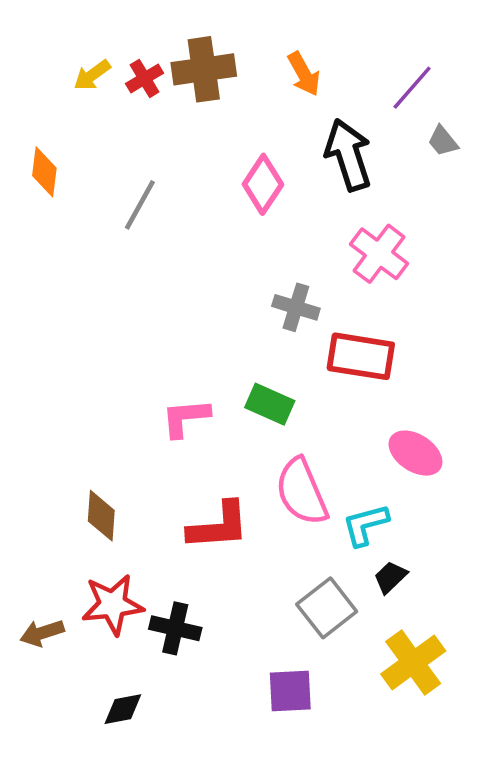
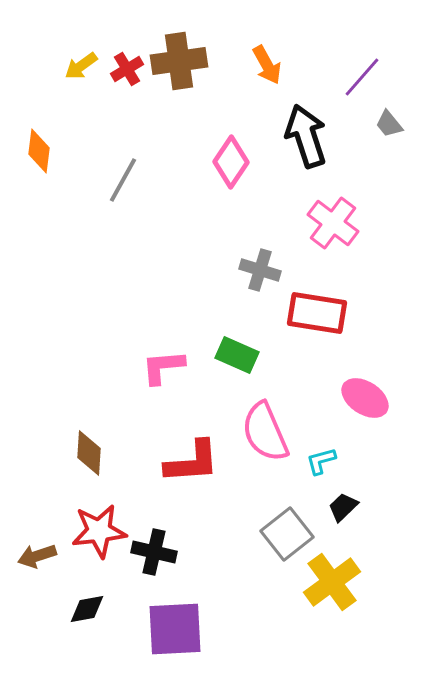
cyan L-shape: (365, 525) -> (321, 461), size x0.7
yellow cross: (413, 663) -> (332, 582), moved
purple square: (290, 691) -> (175, 629), moved, size x1.4
black diamond: (123, 709) -> (87, 609), moved

